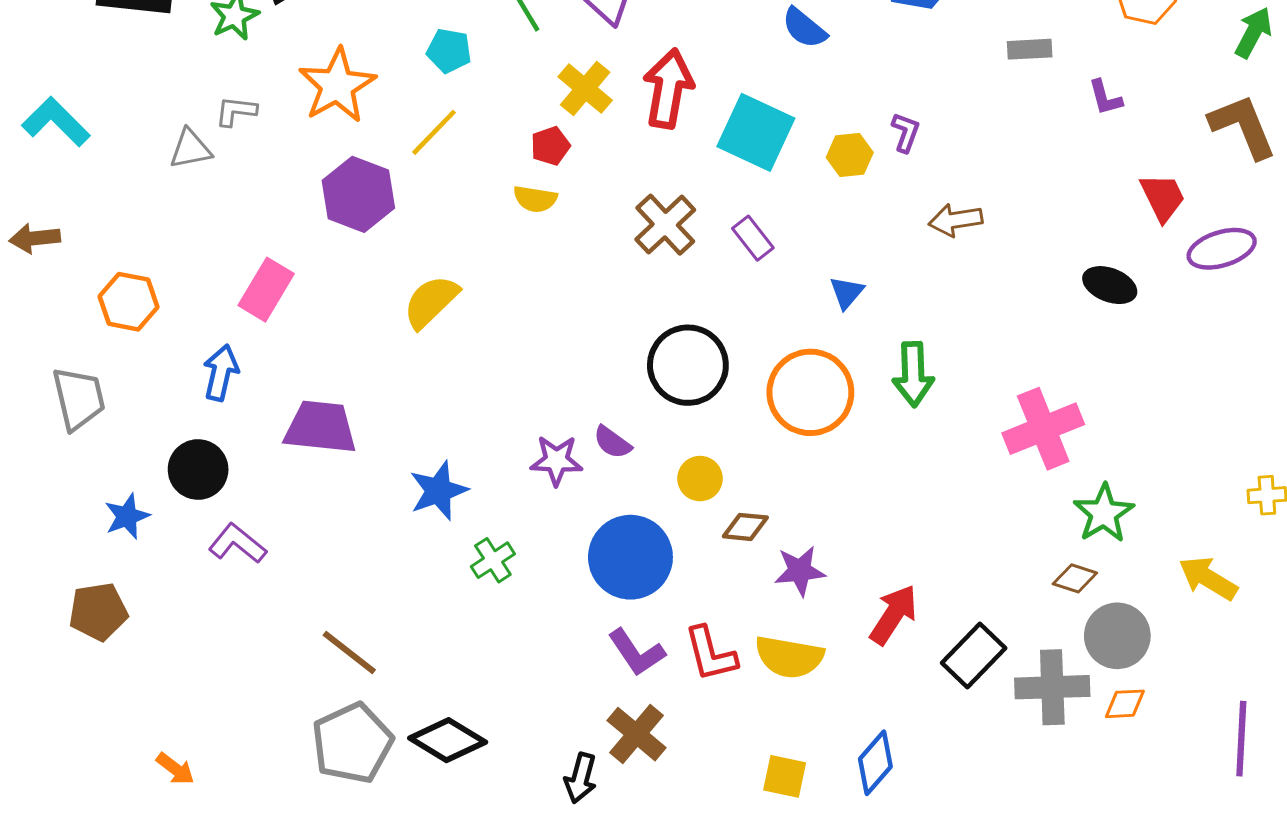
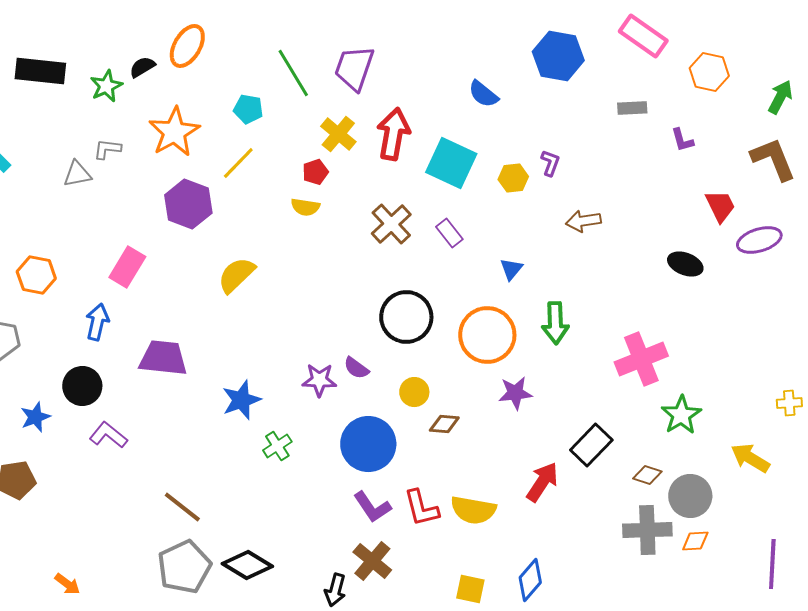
purple star: (800, 571) -> (515, 393), moved
brown diamond: (1075, 578) -> (647, 475), moved
black rectangle: (974, 655) -> (591, 445), moved

